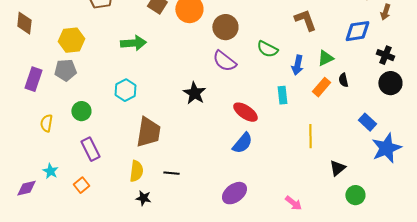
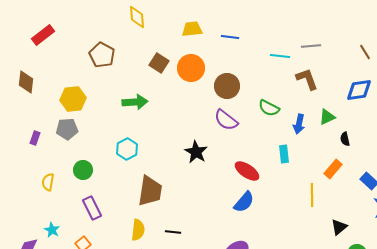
purple rectangle: (33, 79) -> (35, 138), size x0.6
orange rectangle: (321, 87) -> (333, 169), moved

